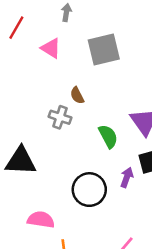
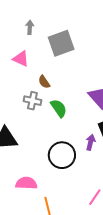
gray arrow: (66, 13) -> (30, 27), moved
pink triangle: (51, 48) -> (21, 59), moved
green semicircle: (108, 136) -> (59, 108), moved

